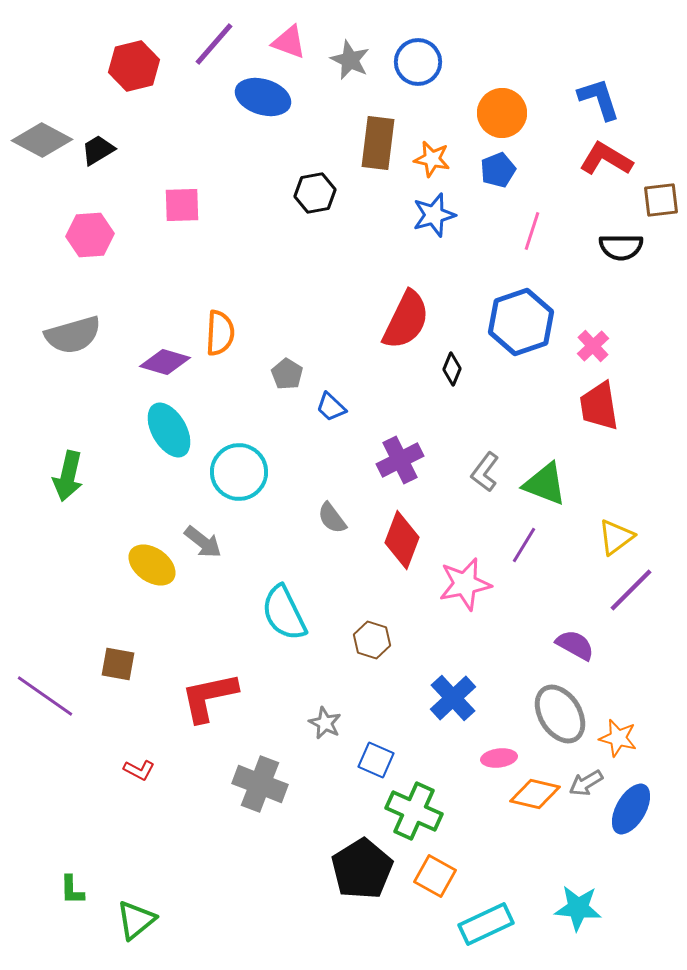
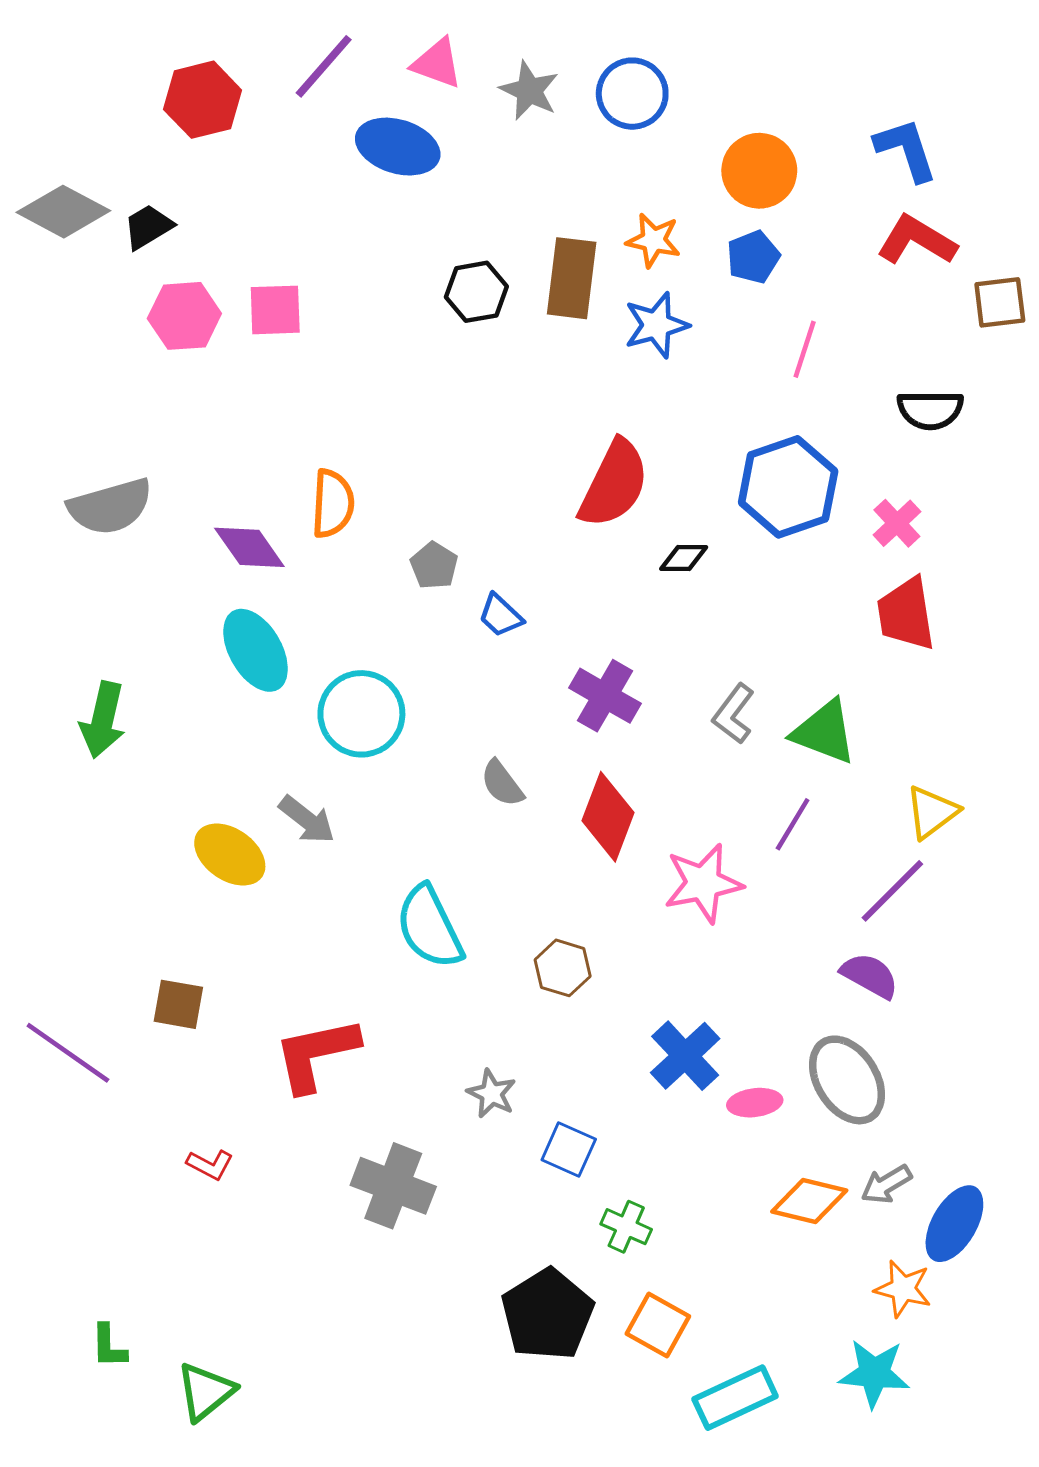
brown rectangle: (378, 143) -> (572, 278), moved
pink hexagon: (90, 235) -> (184, 316), moved
black semicircle: (621, 247) -> (930, 410), moved
purple diamond: (165, 362) -> (249, 547), turned 39
black diamond: (452, 369) -> (684, 558), turned 68
purple cross: (400, 460) -> (605, 696), turned -33
purple line: (631, 590) -> (892, 891), moved
orange star: (618, 738) -> (903, 1289), moved
pink ellipse: (499, 758) -> (755, 1103), moved
green cross: (414, 811) -> (626, 1227), size x0.6

